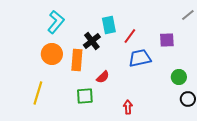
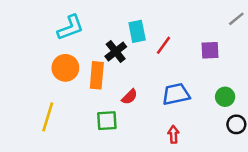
cyan L-shape: (56, 22) -> (70, 28), turned 30
blue trapezoid: (140, 58) -> (176, 94), moved
red arrow: (128, 107) -> (173, 134), moved

